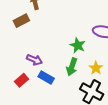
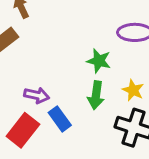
blue rectangle: (46, 78) -> (60, 119), turned 35
red rectangle: (22, 80) -> (23, 130), size x1.5

